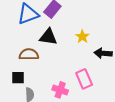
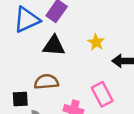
brown semicircle: (29, 54) -> (46, 82), moved

